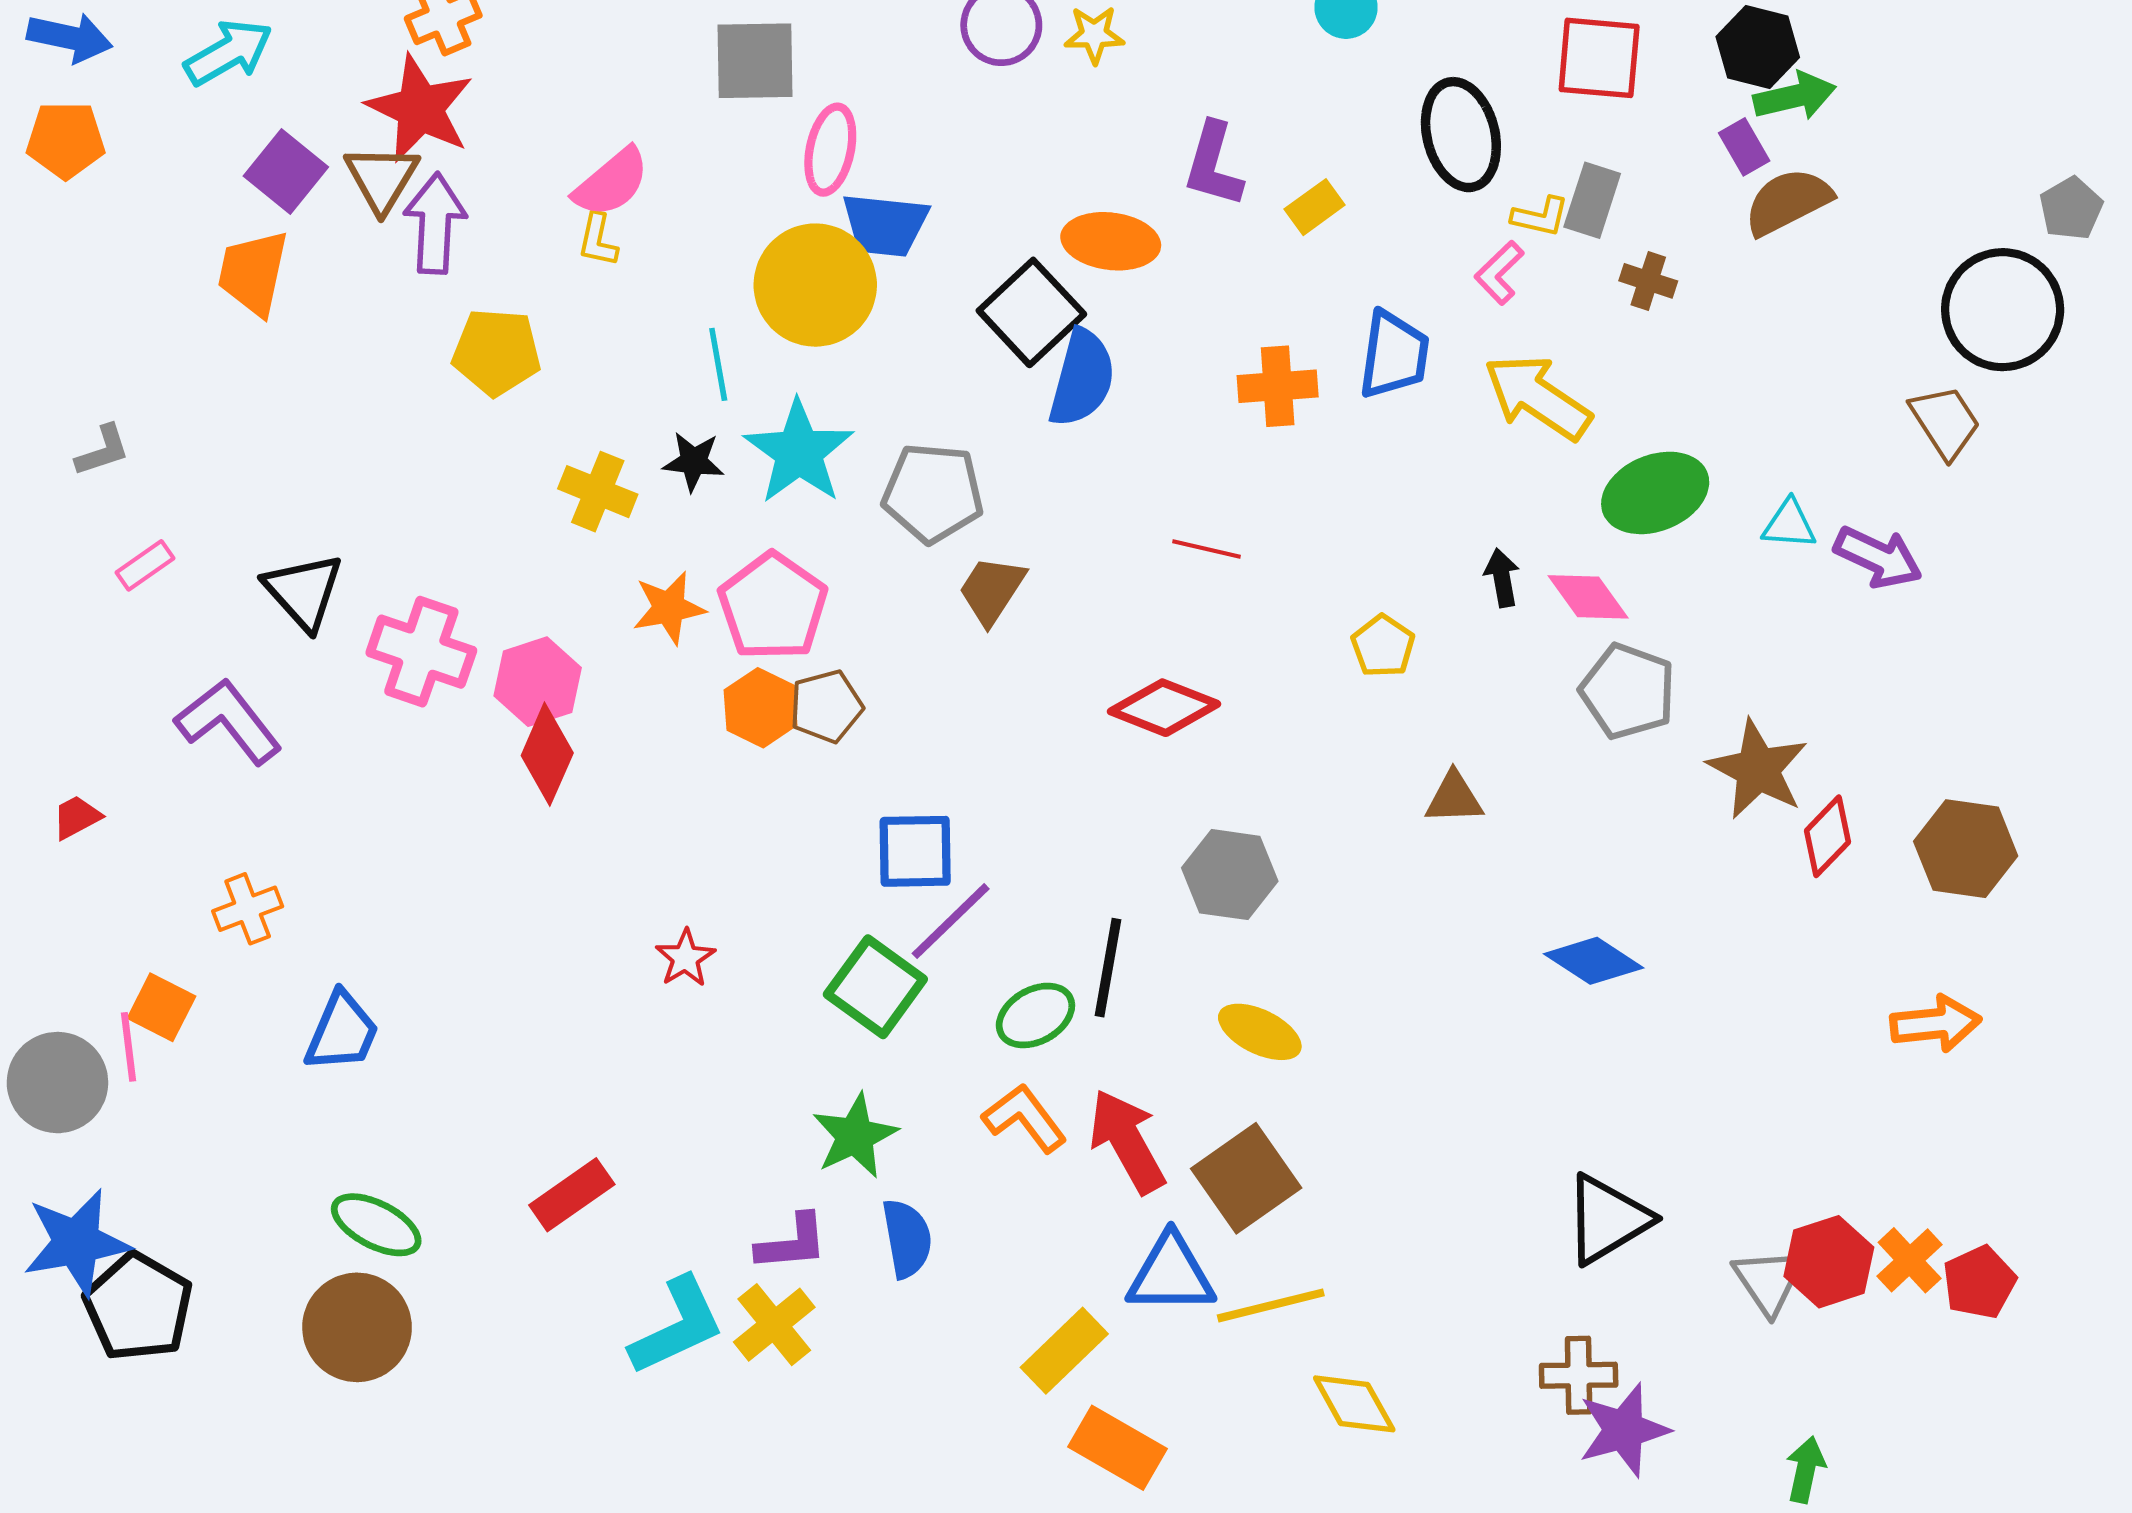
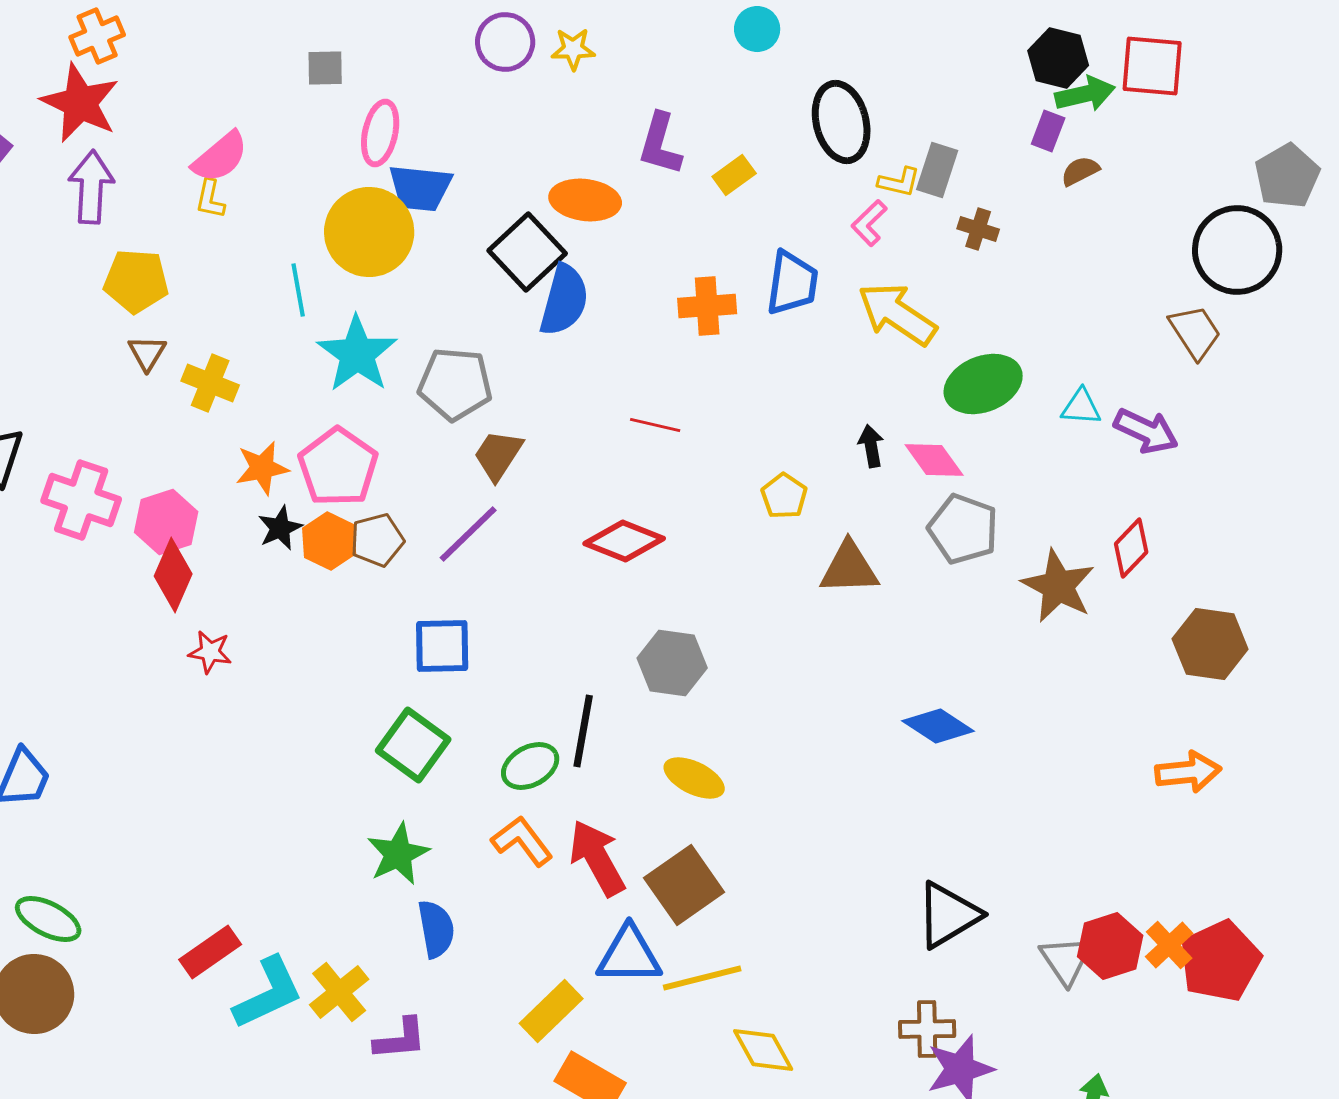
red square: (1599, 58) -> (1152, 66), moved
gray square: (755, 61) -> (325, 68), size x0.6
purple rectangle: (1744, 147) -> (1048, 131), turned 51
brown triangle: (382, 178) -> (147, 353), moved, size x0.7
brown semicircle: (1788, 202) -> (1080, 171), size x0.6
gray pentagon: (2071, 208) -> (1287, 176), size x1.4
black star: (694, 461) -> (280, 528), moved, turned -30
brown triangle: (1454, 798) -> (849, 568), moved, size x1.4
red diamond: (1828, 836) -> (1131, 548), moved
purple line: (951, 921) -> (468, 534), moved
red star: (685, 958) -> (210, 652), moved, turned -30
red rectangle: (572, 1195) -> (210, 952), moved
purple L-shape: (792, 1243) -> (400, 1039), moved
red pentagon: (1979, 1282) -> (1220, 961), size x1.5

